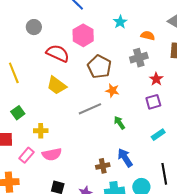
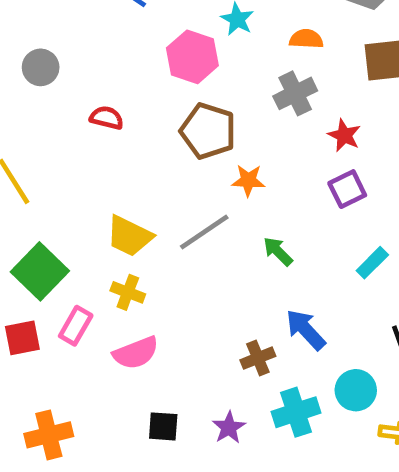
pink hexagon: (83, 35) -> (192, 57), moved
red semicircle: (58, 53) -> (107, 118), size x0.6
yellow trapezoid: (57, 85) -> (129, 236), moved
green square: (18, 113) -> (40, 271), size x1.6
yellow cross: (41, 131) -> (128, 292), moved, turned 32
pink rectangle: (27, 155) -> (76, 326), moved

